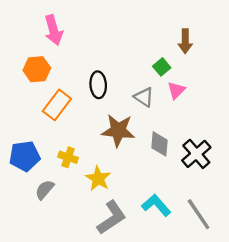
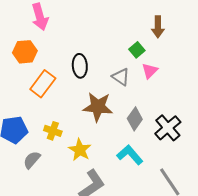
gray diamond: (160, 144) -> (135, 119), turned 30
cyan L-shape: (156, 205) -> (130, 155), moved

